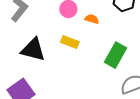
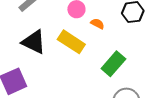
yellow rectangle: (70, 42) -> (71, 42), size x1.5

